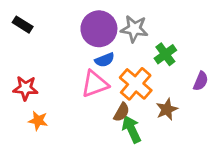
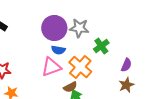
blue semicircle: (105, 60) -> (58, 50), turned 32
brown star: (167, 109) -> (126, 85), moved
brown semicircle: (122, 112) -> (70, 87), turned 32

